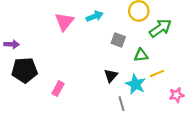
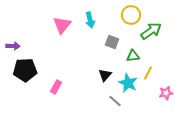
cyan arrow: (95, 16) -> (90, 20), turned 98
yellow line: (157, 73) -> (148, 73), turned -40
gray line: (122, 104) -> (115, 101), turned -32

